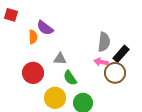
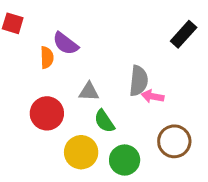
gray semicircle: (104, 42) -> (139, 81), moved
black rectangle: (121, 54) -> (184, 34), moved
brown circle: (115, 73) -> (174, 141), moved

